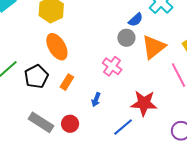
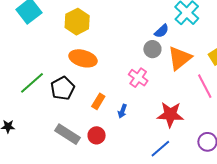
orange ellipse: (57, 47) -> (83, 58), turned -44
orange rectangle: (67, 82) -> (98, 101), moved
blue line: (123, 127) -> (160, 149), moved

